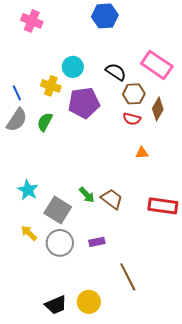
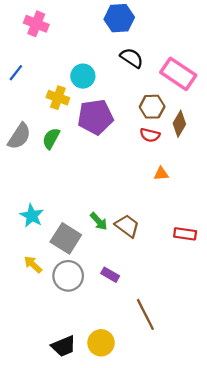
black semicircle: (116, 72) -> (132, 58), moved
blue line: (17, 93) -> (16, 73), moved, turned 63
red rectangle: (163, 206) -> (185, 234), size x0.7
purple rectangle: (97, 242) -> (110, 275), turned 42

